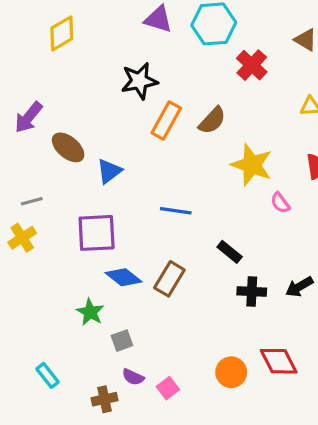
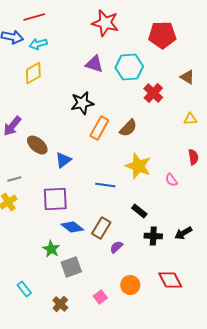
yellow star: (252, 165) -> (138, 166), moved
gray square: (122, 341) -> (71, 267), size x1.5
orange circle: (231, 372) -> (130, 285), moved
purple semicircle: (133, 377) -> (116, 247), moved, turned 112
brown cross: (104, 399) -> (60, 304), turned -35

